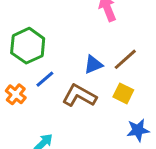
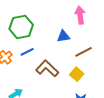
blue triangle: (93, 65) -> (63, 36), moved

